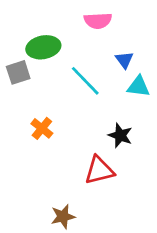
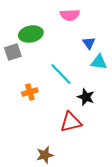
cyan line: (85, 81) -> (61, 74), moved
orange cross: (42, 128) -> (30, 92), turned 35

